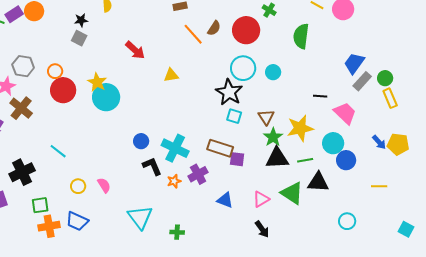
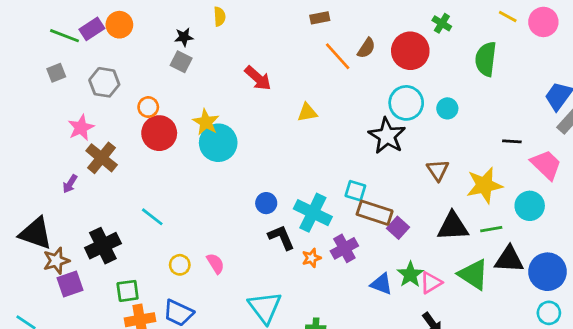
gray hexagon: (23, 66) -> (104, 82), moved
cyan square: (234, 116) -> (355, 191), moved
green star: (273, 137) -> (410, 274), moved
purple square: (237, 159) -> (398, 228), turned 35
blue circle: (346, 160) -> (548, 272), moved, size x1.4

